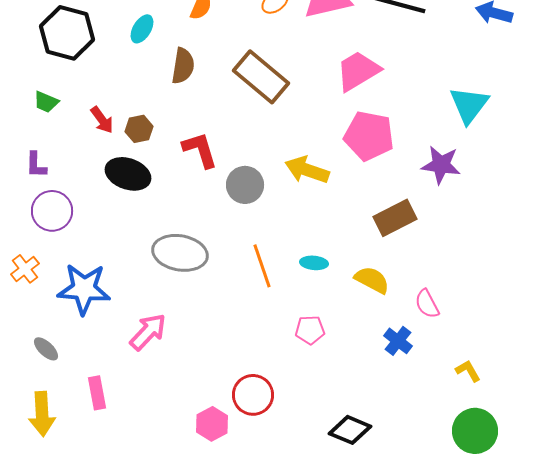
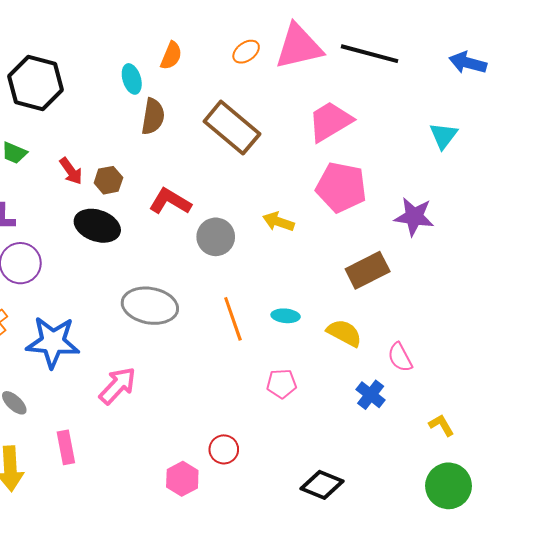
cyan ellipse: (142, 29) -> (132, 79), moved, turned -48
cyan triangle: (469, 105) -> (443, 136), moved, size x0.7
red L-shape: (200, 150) -> (170, 201), turned -42
yellow arrow: (307, 170) -> (278, 222), size x0.7
red circle: (253, 395) -> (224, 449), size x0.7

